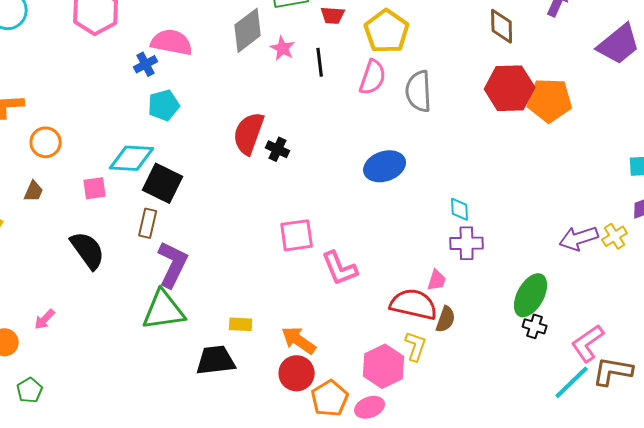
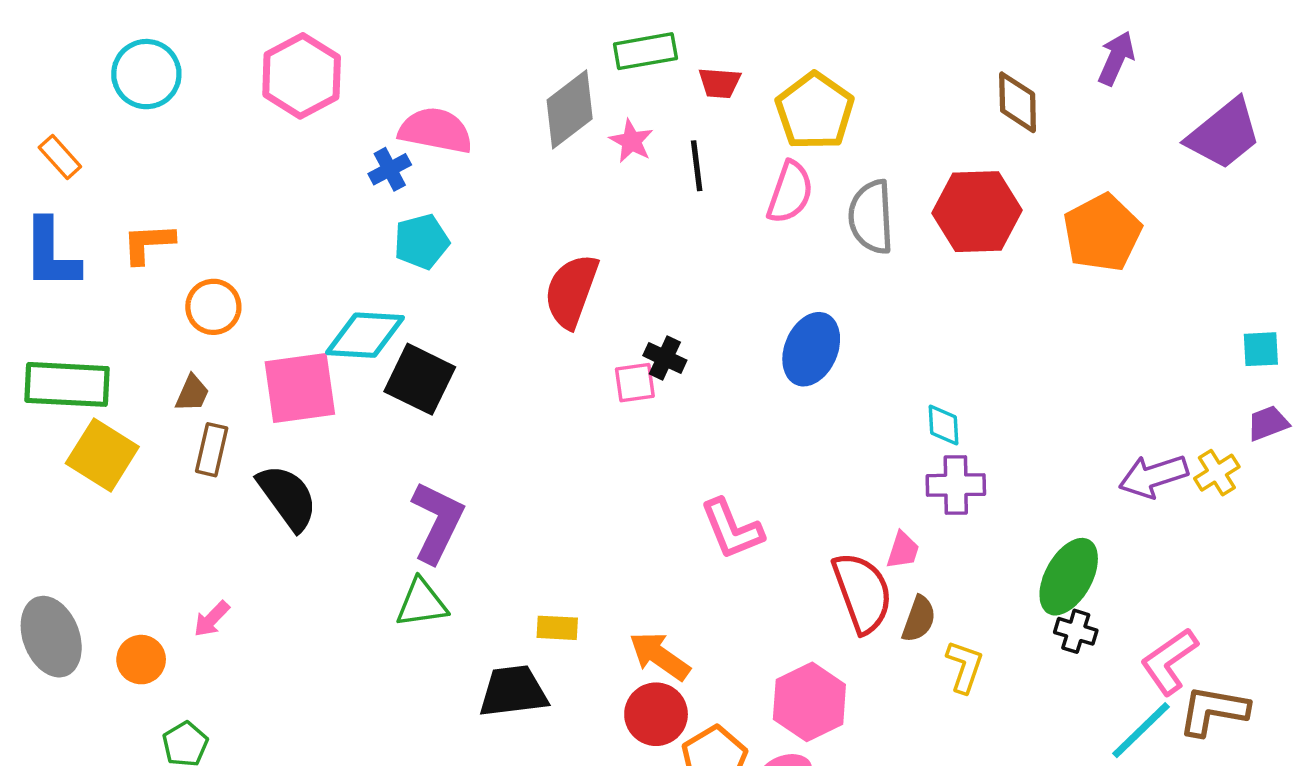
red hexagon: (510, 88) -> (977, 212), moved
orange pentagon: (550, 100) -> (1102, 233), turned -30
black cross: (278, 149) -> (665, 358), moved
blue ellipse: (385, 166) -> (811, 349), turned -48
pink square: (95, 188) -> (300, 388), size x1.8
brown rectangle: (148, 223) -> (212, 450), moved
pink square: (297, 235) -> (635, 383), moved, size x0.7
red semicircle: (414, 304) -> (862, 593), turned 57
green triangle: (164, 310) -> (421, 603), size x0.7
yellow L-shape: (416, 346) -> (965, 667), moved

